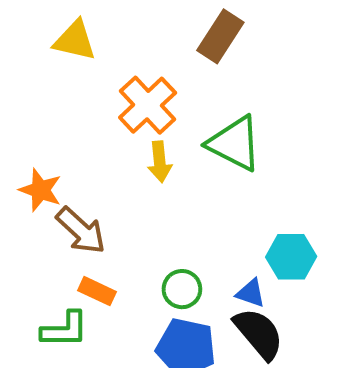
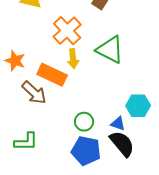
orange star: (40, 190) -> (15, 61), moved
orange rectangle: (97, 291) -> (52, 75), moved, size x1.6

